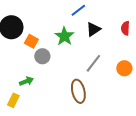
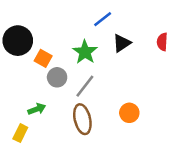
gray line: (93, 63) -> (85, 86), moved
orange circle: (124, 68) -> (129, 113), moved
brown ellipse: (78, 91) -> (82, 119), moved

